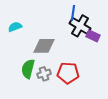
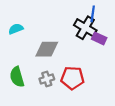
blue line: (73, 13) -> (93, 14), moved
green semicircle: (28, 69) -> (17, 77), moved, turned -30

